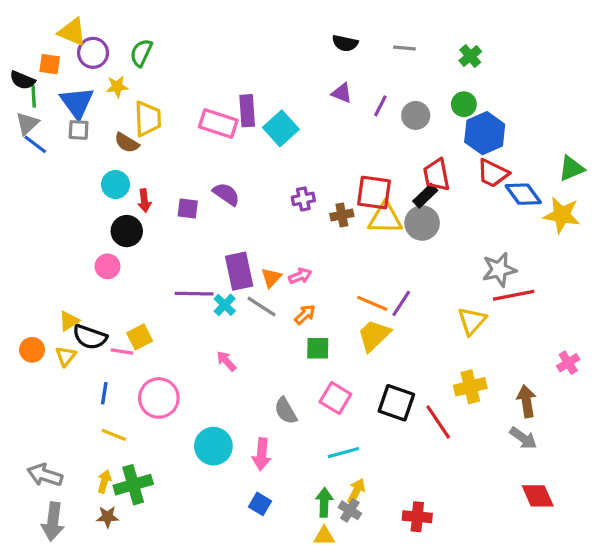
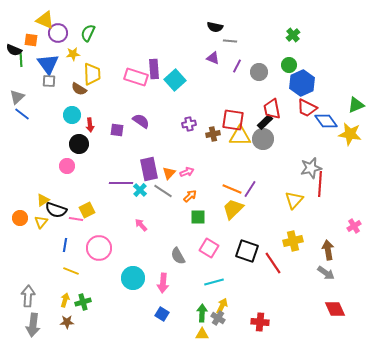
gray line: (404, 48) -> (230, 41), moved
gray triangle: (27, 123) -> (17, 97), moved
blue line: (35, 144) -> (22, 114), moved
red line: (514, 295) -> (320, 184), turned -75
gray arrow: (45, 475) -> (28, 296), turned 75
green cross: (133, 485) -> (83, 302), size x0.7

